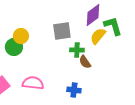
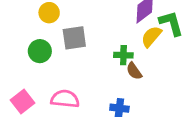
gray square: (62, 31) -> (74, 38), moved
yellow circle: (21, 36) -> (49, 13), moved

